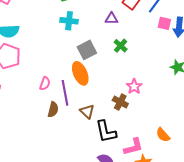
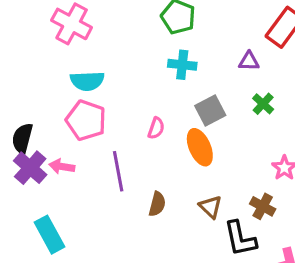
pink semicircle: (45, 83) -> (156, 128), moved
purple line: (65, 93) -> (118, 171), moved
brown cross: (120, 102) -> (263, 206), moved

